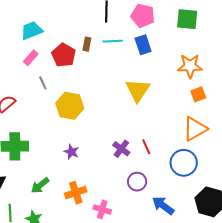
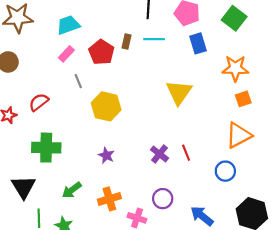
green square: (187, 19) -> (234, 18), turned 30
blue rectangle: (143, 45) -> (198, 43), moved
blue circle: (184, 163) -> (225, 171), size x0.7
purple circle: (137, 182) -> (163, 199), moved

